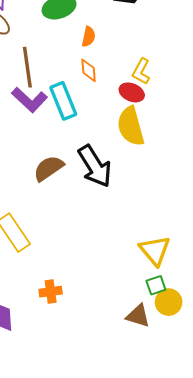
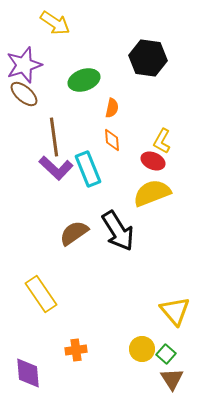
yellow semicircle: (131, 126) -> (152, 193), turned 84
green square: (156, 285) -> (166, 354), moved, turned -30
yellow circle: (169, 302) -> (142, 349), moved
brown triangle: (138, 316) -> (172, 379), moved, turned 40

